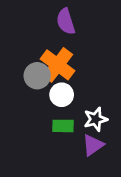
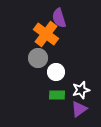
orange cross: (58, 65) -> (46, 34), moved

